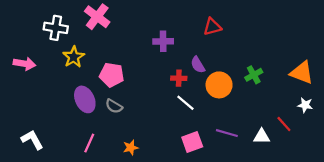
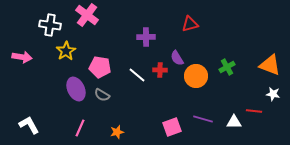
white line: (185, 103) -> (137, 75), moved
red line: (284, 124) -> (254, 111), turned -42

